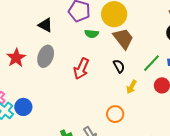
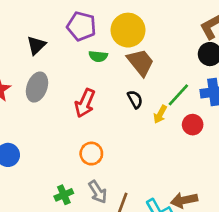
black triangle: (45, 25) -> (36, 45), turned 49
yellow arrow: (132, 87) -> (160, 114), moved
orange circle: (115, 114) -> (91, 154), moved

